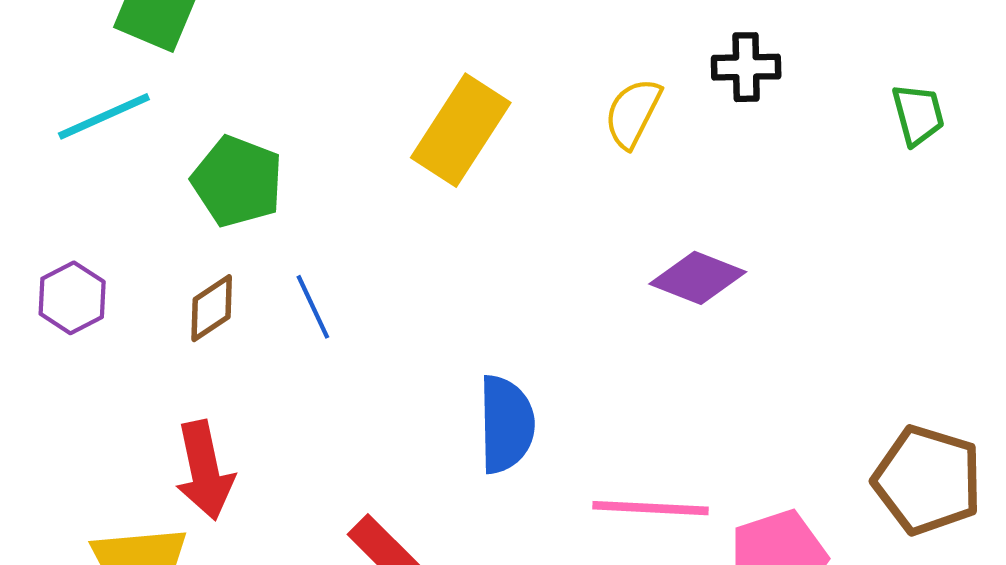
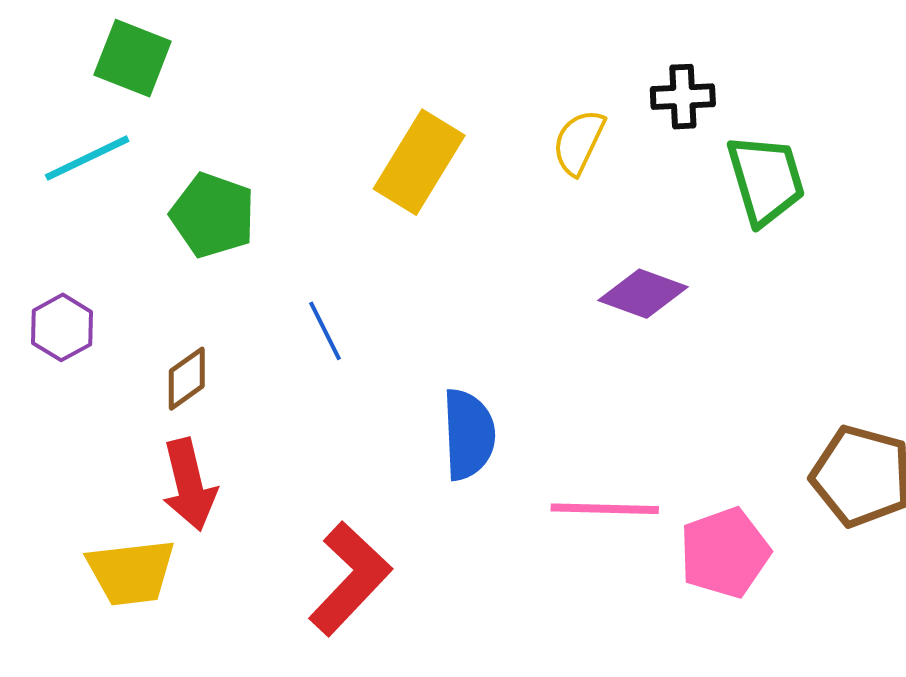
green trapezoid: (918, 115) -> (766, 180), moved, size x1.6
blue line: (313, 307) -> (325, 331), moved
brown diamond: (212, 308) -> (187, 379), moved

